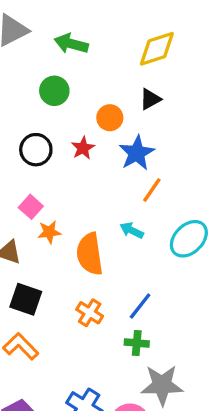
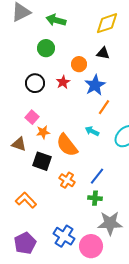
black triangle: (150, 99) -> (103, 53), turned 40
orange semicircle: (90, 254) -> (67, 145), turned -30
black square: (26, 299) -> (42, 161), moved

